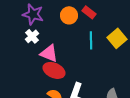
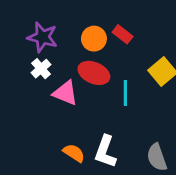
cyan line: (91, 40) -> (125, 93), moved
red ellipse: (54, 70) -> (94, 73), moved

